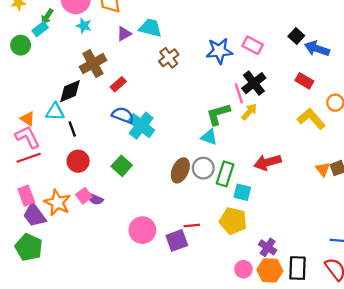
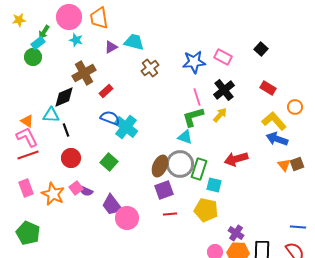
green circle: (21, 45) -> (33, 57), moved
blue arrow: (317, 49) -> (277, 139), moved
pink line: (239, 93) -> (197, 97), moved
gray circle: (203, 168) -> (180, 164), size x1.4
purple trapezoid: (34, 215) -> (112, 205), moved
purple square: (177, 240) -> (164, 190), moved

